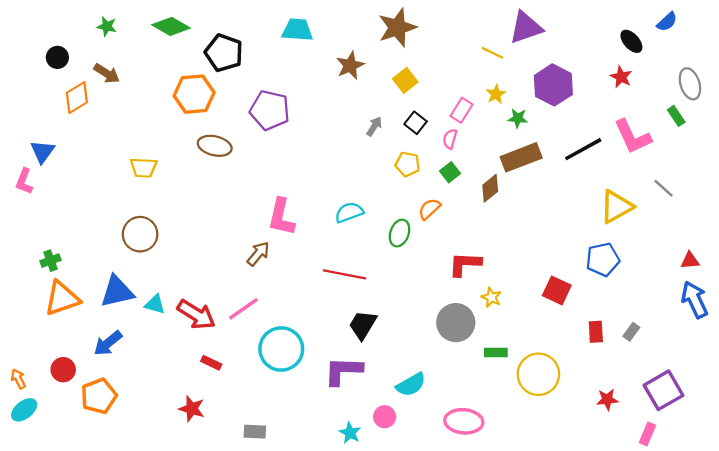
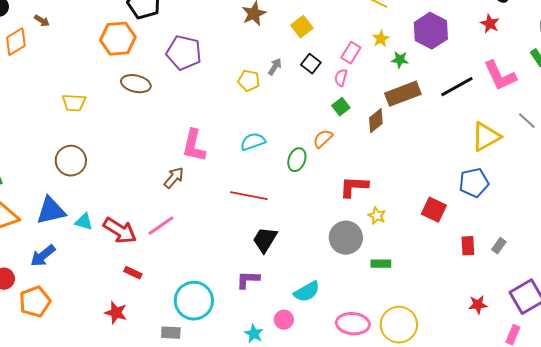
brown arrow: (107, 73) -> (42, 21), size x0.7
yellow pentagon: (408, 164) -> (249, 81), moved
cyan circle: (281, 349) -> (194, 301), moved
purple L-shape: (343, 371) -> (248, 280), size x0.7
yellow circle: (538, 374) -> (399, 325), moved

